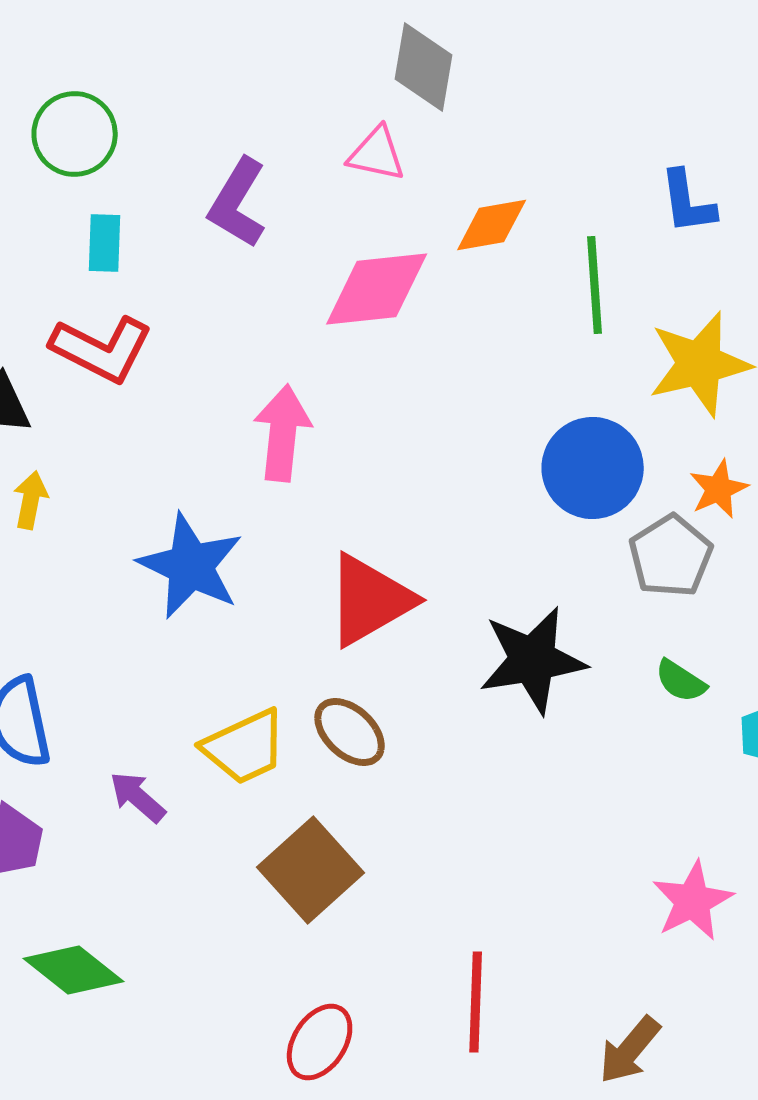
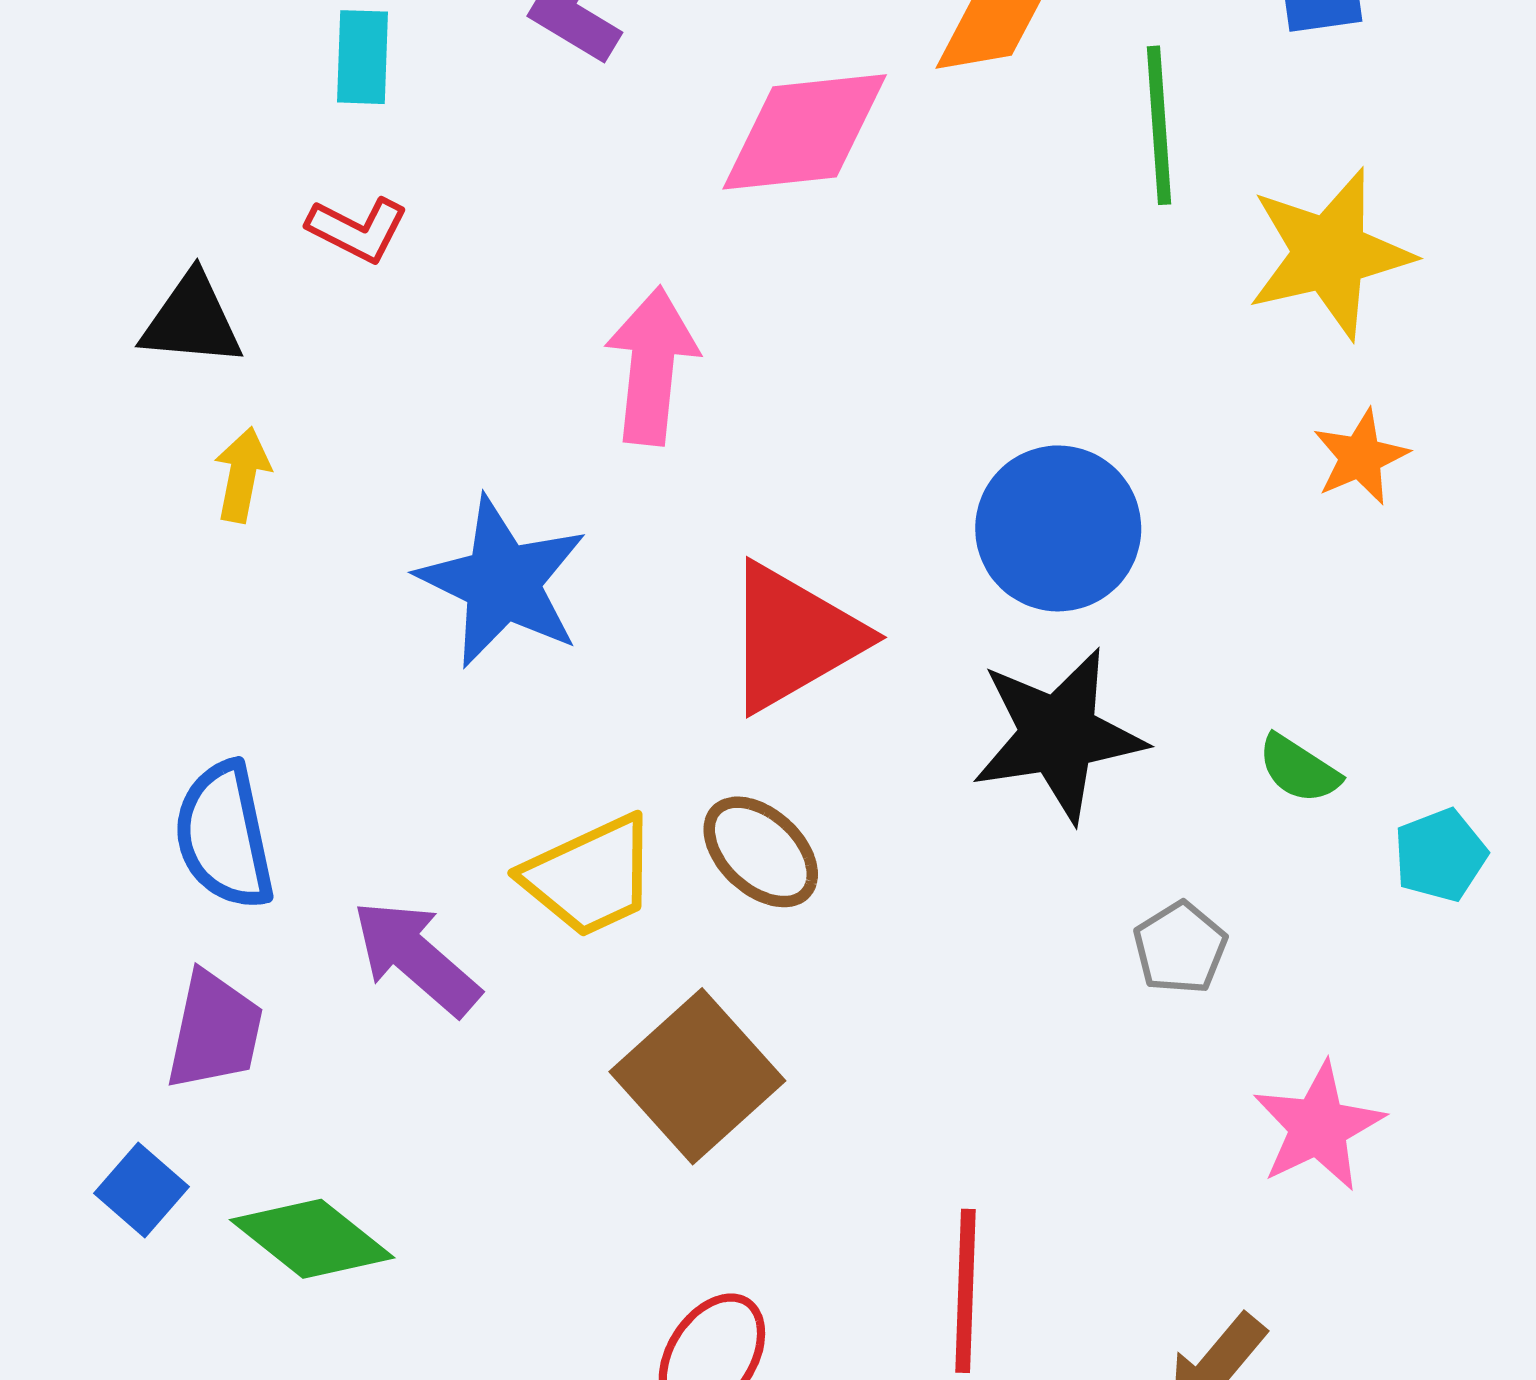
red L-shape: (102, 349) -> (358, 229), size x0.6
blue circle: (593, 468) -> (1058, 528), moved
gray pentagon: (671, 556) -> (1180, 948), moved, size x0.7
purple arrow: (138, 797) -> (416, 958), size x1.4

